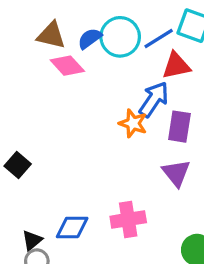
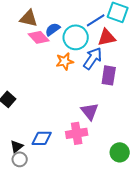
cyan circle: (120, 37) -> (76, 37), moved
blue semicircle: (90, 38) -> (53, 29), moved
orange star: (133, 123) -> (65, 61), moved, turned -30
purple triangle: (176, 173) -> (90, 111), moved

